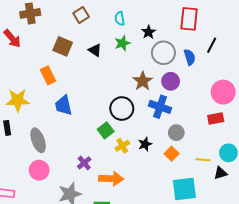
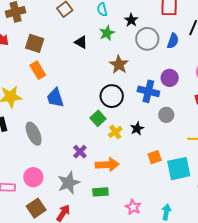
brown square: (63, 46) -> (35, 43), moved
blue semicircle: (190, 57) -> (173, 41), turned 42
brown star: (143, 81) -> (119, 65), moved
purple circle: (171, 81) -> (170, 78), moved
orange square: (172, 154) -> (155, 157), moved, turned 32
pink circle: (39, 170) -> (33, 177), moved

